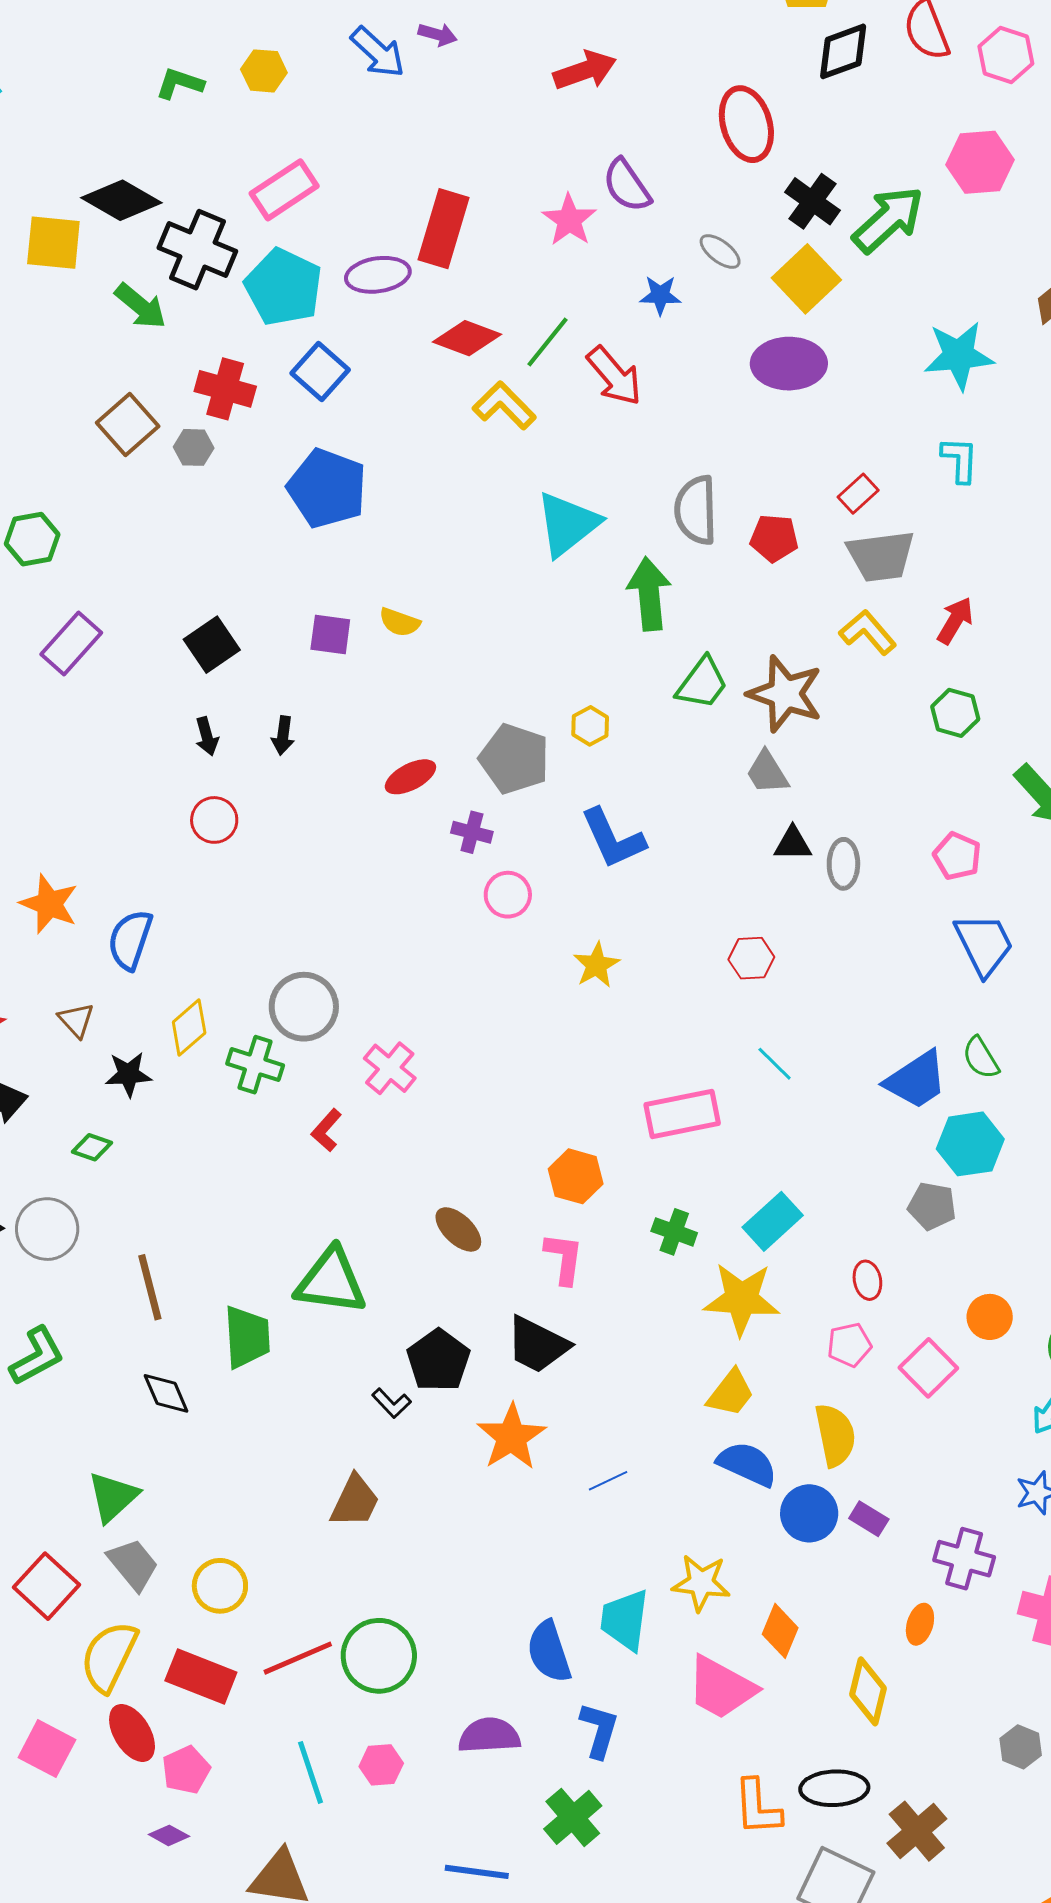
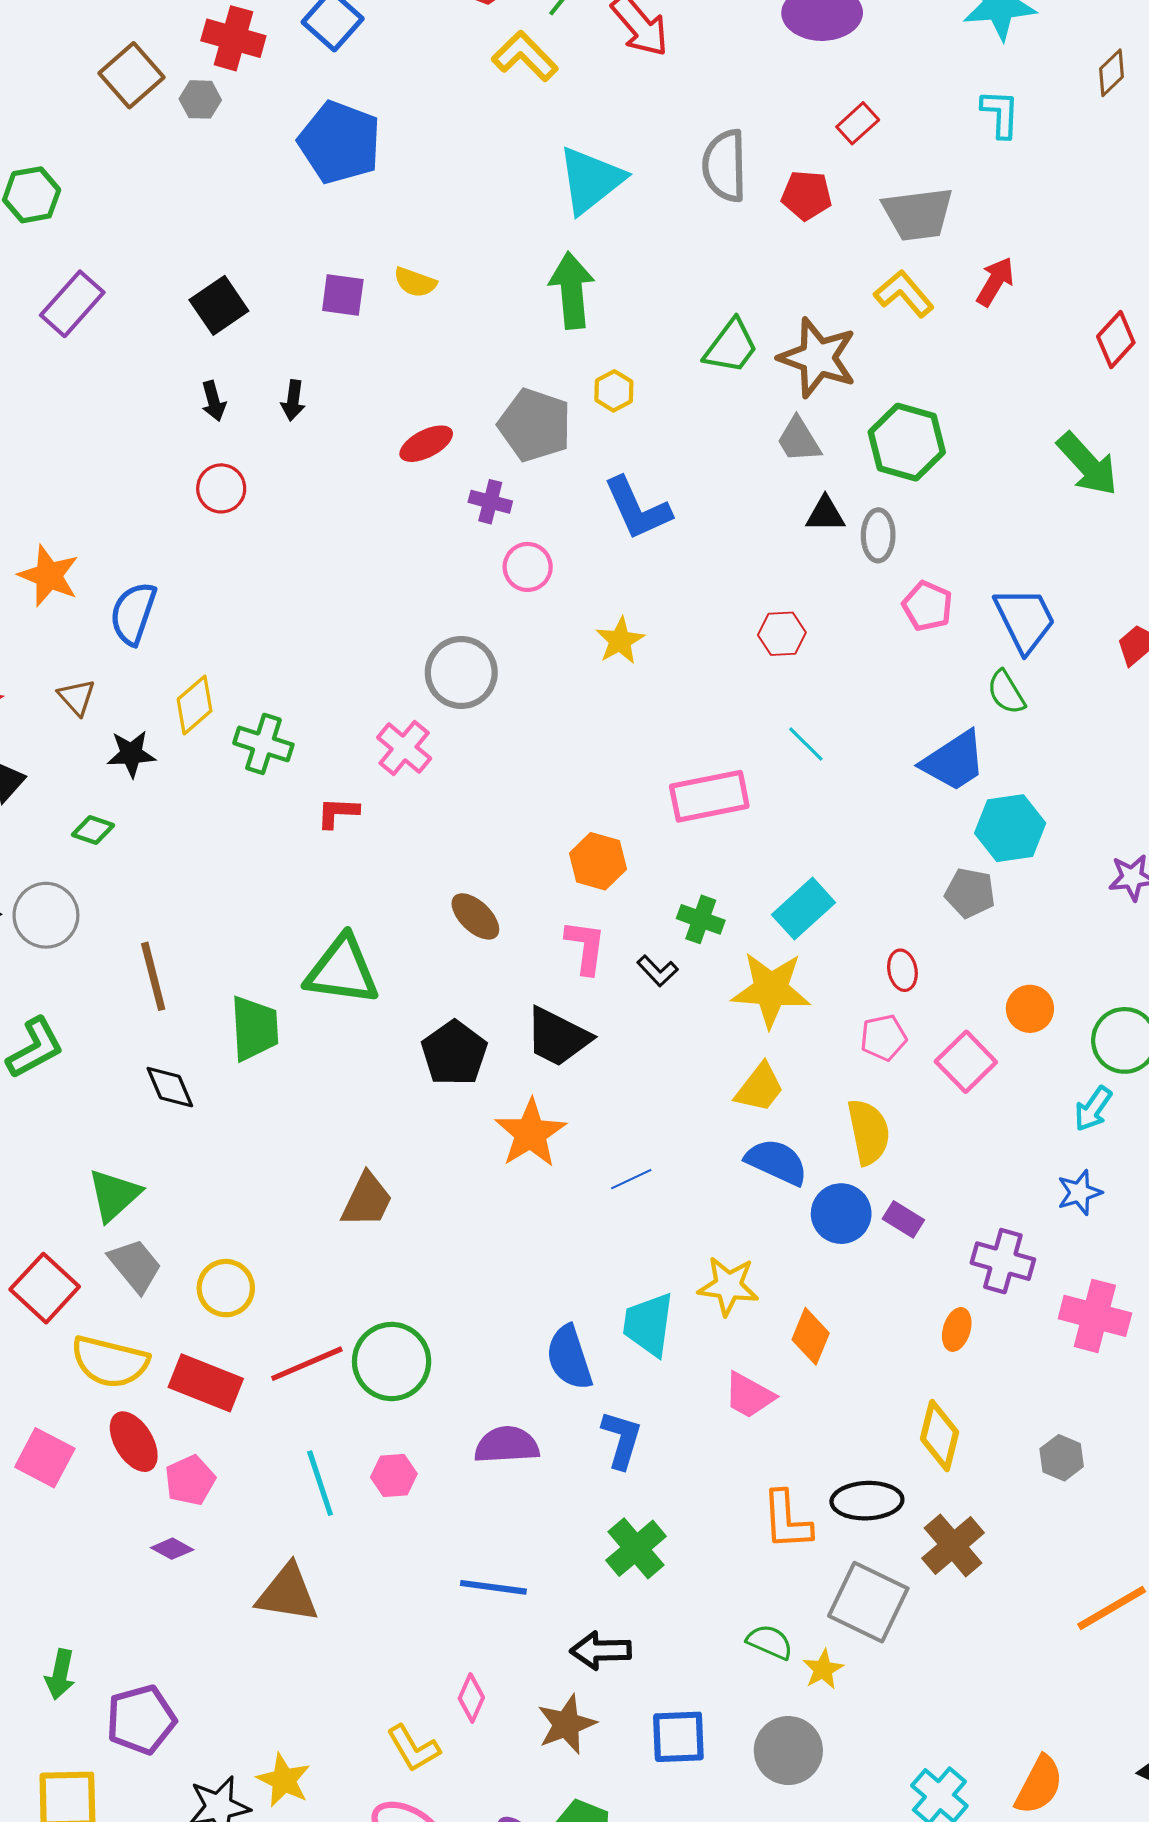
red rectangle: (858, 494) -> (858, 123), moved
green arrow: (649, 594) -> (572, 290), moved
green hexagon: (955, 713) -> (907, 442), moved, size x1.5
pink pentagon: (957, 856) -> (927, 606), moved
gray circle: (304, 1007) -> (461, 672), moved
green semicircle: (981, 1058) -> (1006, 692), moved
red L-shape: (326, 1130) -> (338, 813), turned 51
black L-shape: (391, 1403) -> (657, 971), moved
yellow semicircle: (109, 1657) -> (110, 1362), turned -102
pink trapezoid: (721, 1688) -> (749, 1395), size x0.7
yellow diamond: (868, 1691) -> (940, 1435), moved
green cross: (573, 1817) -> (636, 1548), moved

